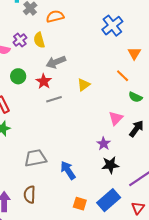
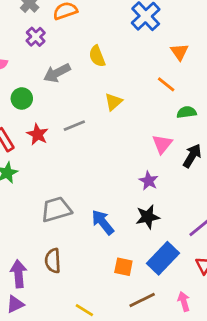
purple cross: (20, 40) -> (36, 37), moved
yellow semicircle: (39, 40) -> (97, 56), moved
gray arrow: (56, 62) -> (57, 73), moved
red star: (44, 81) -> (38, 134), moved
green semicircle: (135, 97) -> (187, 112), turned 152
black star: (110, 165) -> (148, 217), moved

